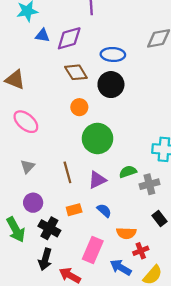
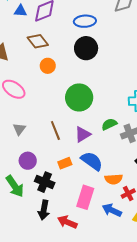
brown diamond: (76, 72) -> (38, 41), moved
orange circle: (79, 107) -> (48, 66), moved
blue semicircle: (104, 210) -> (92, 161), size x1.6

